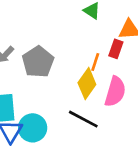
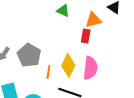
orange line: (95, 62) -> (48, 72), moved

